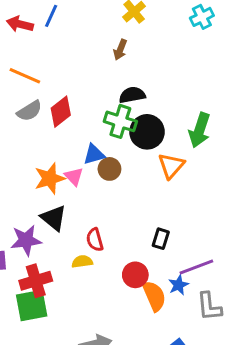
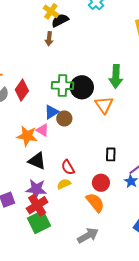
black semicircle: (132, 95) -> (60, 20), moved
orange star: (50, 178) -> (27, 136), turned -30
purple star: (26, 240) -> (36, 189), moved, turned 30
orange semicircle: (154, 296) -> (95, 203), moved

